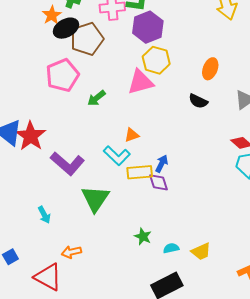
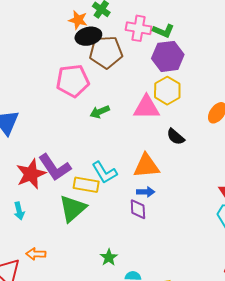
orange star: (52, 15) -> (78, 20), turned 30
black semicircle: (198, 101) -> (176, 137), moved
orange triangle: (132, 135) -> (146, 166), moved, size x1.8
red star: (31, 136) -> (31, 174), moved
blue arrow: (162, 164) -> (146, 192), turned 48
yellow rectangle: (140, 172) -> (86, 185), moved

